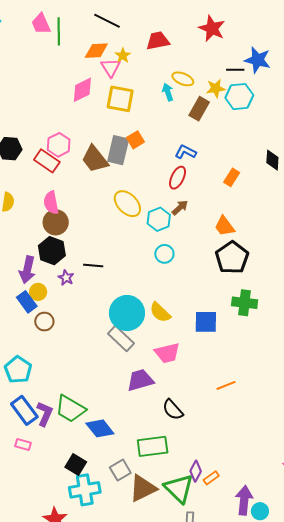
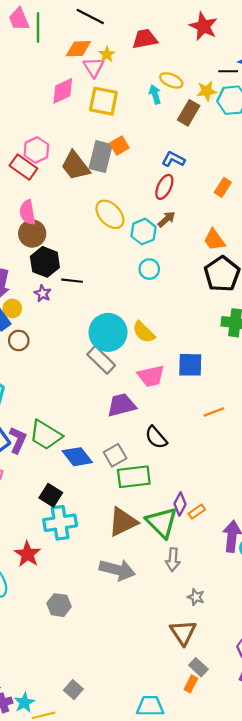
black hexagon: (52, 251) -> (45, 262), moved
blue square: (206, 322) -> (190, 365), moved
gray square: (120, 470) -> (115, 455), moved

